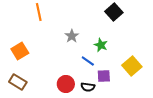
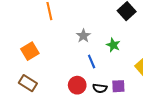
blue line: (88, 61) -> (92, 61), moved, turned 32
purple square: (104, 76) -> (118, 86), moved

